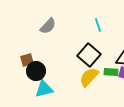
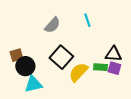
gray semicircle: (48, 26) -> (52, 25), moved
black square: (89, 55) -> (61, 57), moved

